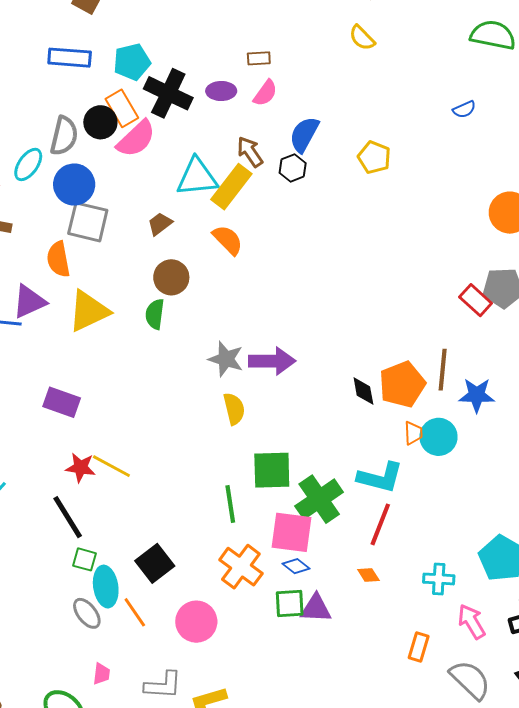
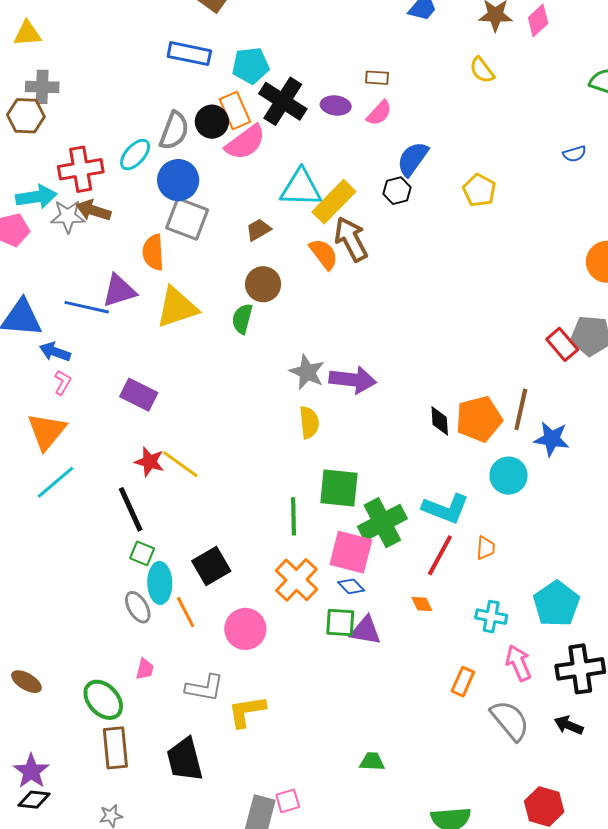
brown arrow: (250, 152) -> (351, 239), moved, size x1.4
orange trapezoid: (413, 433) -> (486, 548), moved

